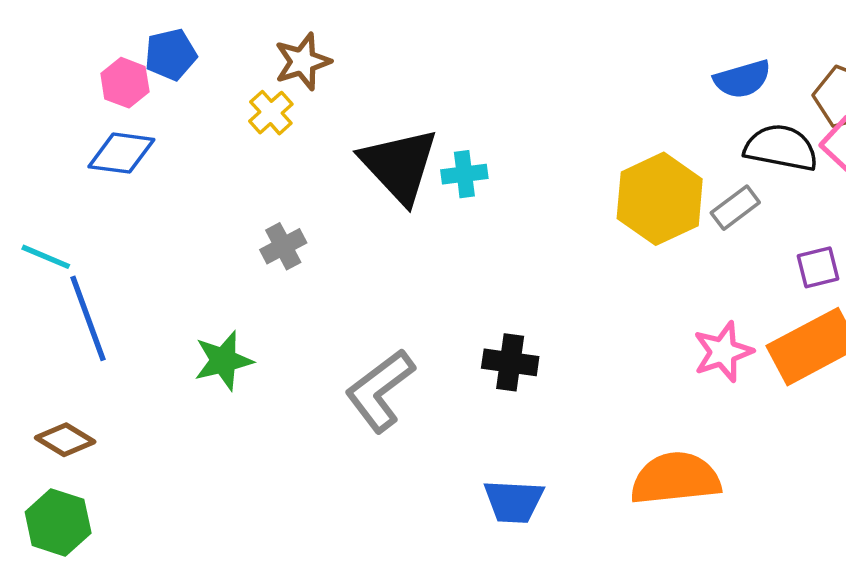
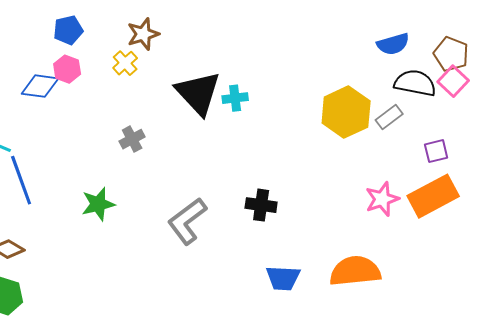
pink hexagon: (125, 83) -> (67, 69), moved
blue trapezoid: (514, 501) -> (283, 278), moved

